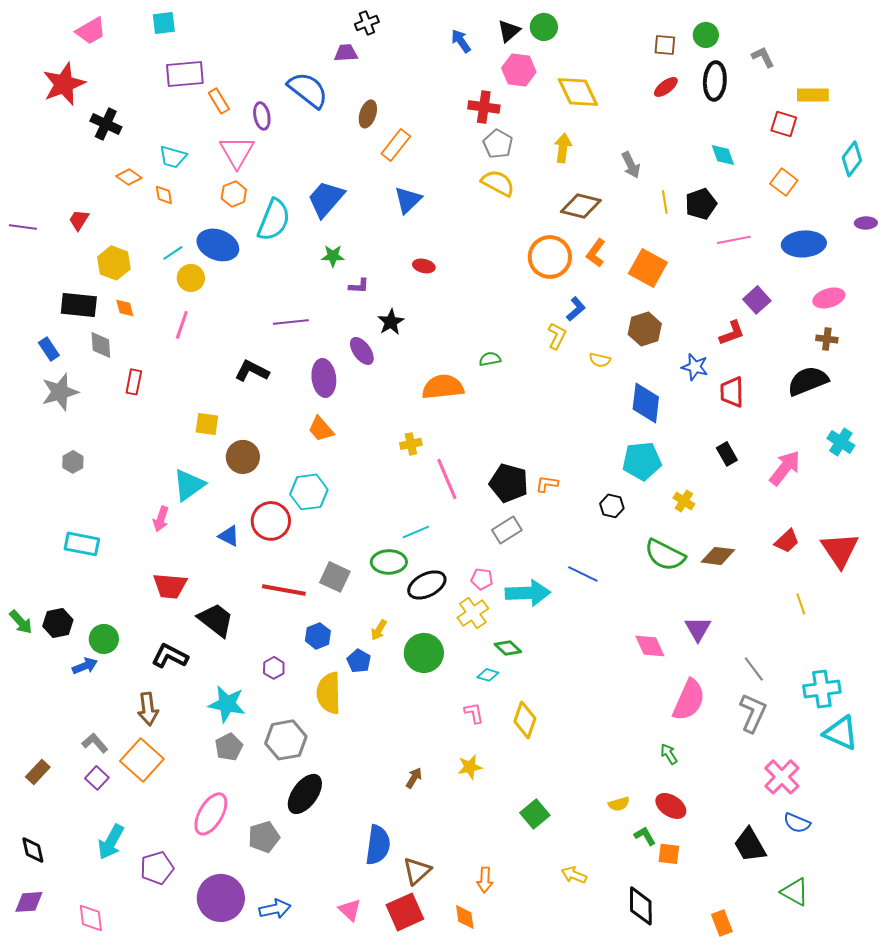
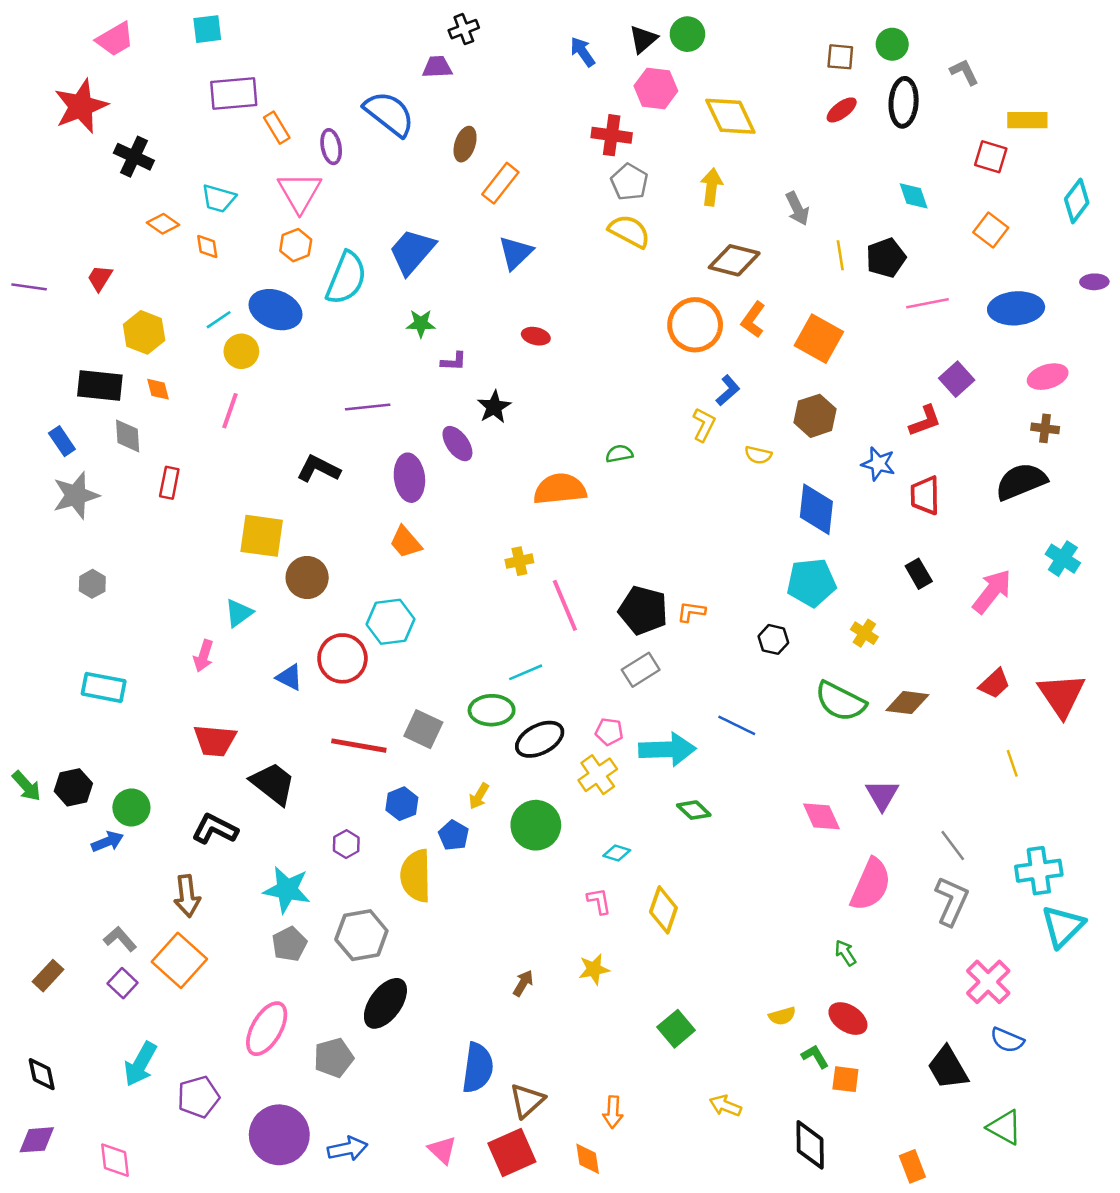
yellow square: (207, 424) -> (262, 536), size x1.5
cyan triangle: (189, 485) -> (239, 613), size x0.7
green diamond: (508, 648) -> (694, 810), moved
cyan triangle: (841, 733) -> (1063, 926), turned 51

